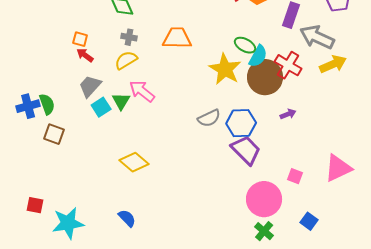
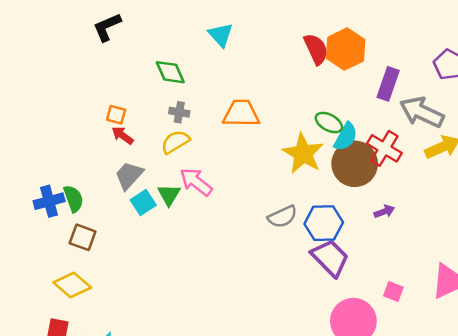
yellow diamond: (134, 162) -> (72, 285), moved

